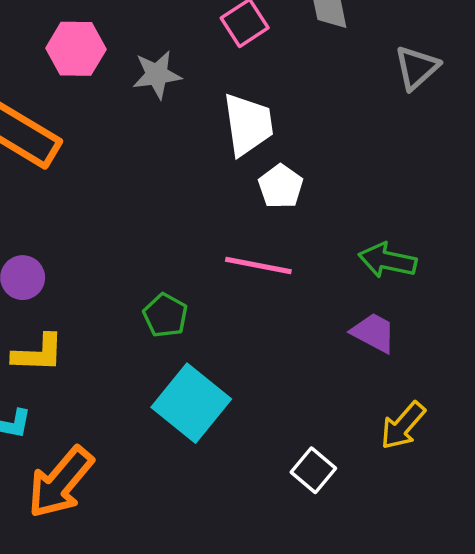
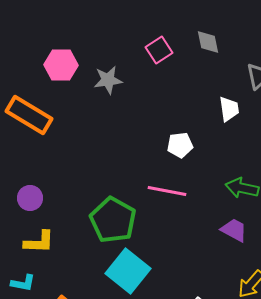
white trapezoid: (248, 124) -> (229, 109), moved, size x0.7
white pentagon: (281, 186) -> (180, 145), turned 30
green pentagon: (165, 315) -> (113, 220), size x1.8

